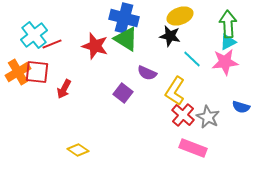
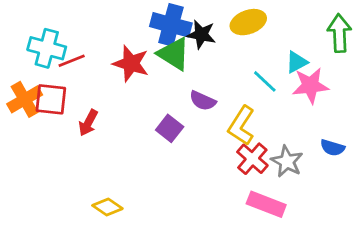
green arrow: (228, 24) -> (339, 33), moved
cyan cross: (34, 35) -> (47, 48), turned -36
black star: (170, 36) -> (201, 34), moved
cyan triangle: (228, 42) -> (297, 62), moved

